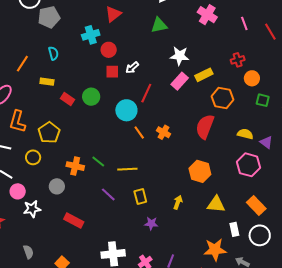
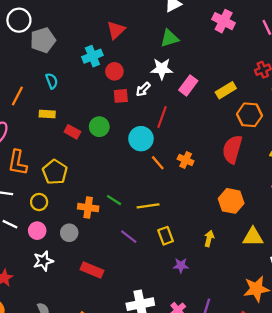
white star: (180, 56) -> (162, 69), moved
pink rectangle: (180, 81) -> (188, 85), moved
pink circle: (18, 191) -> (37, 231), moved

